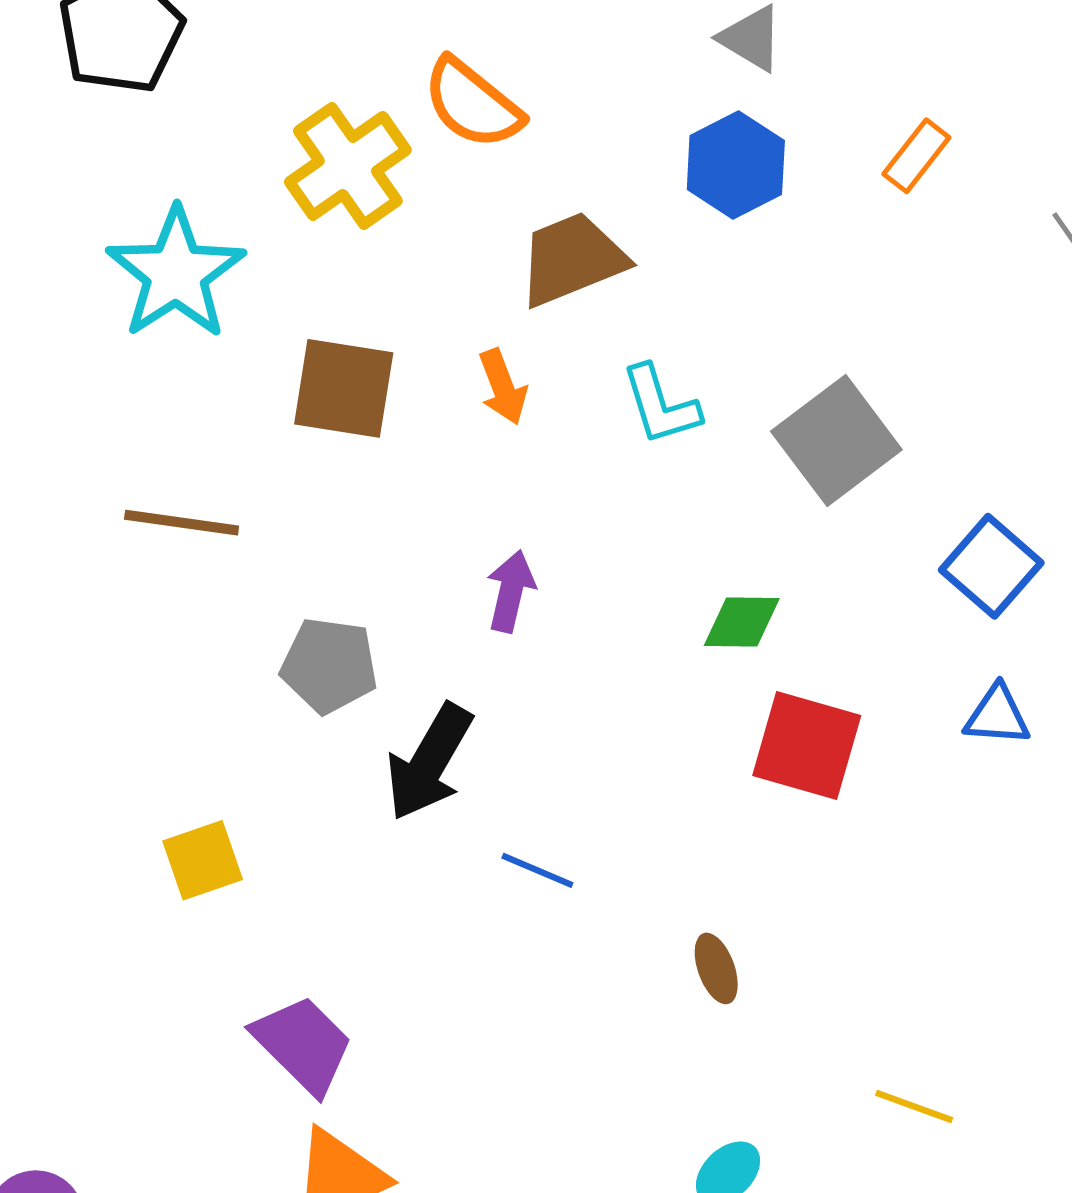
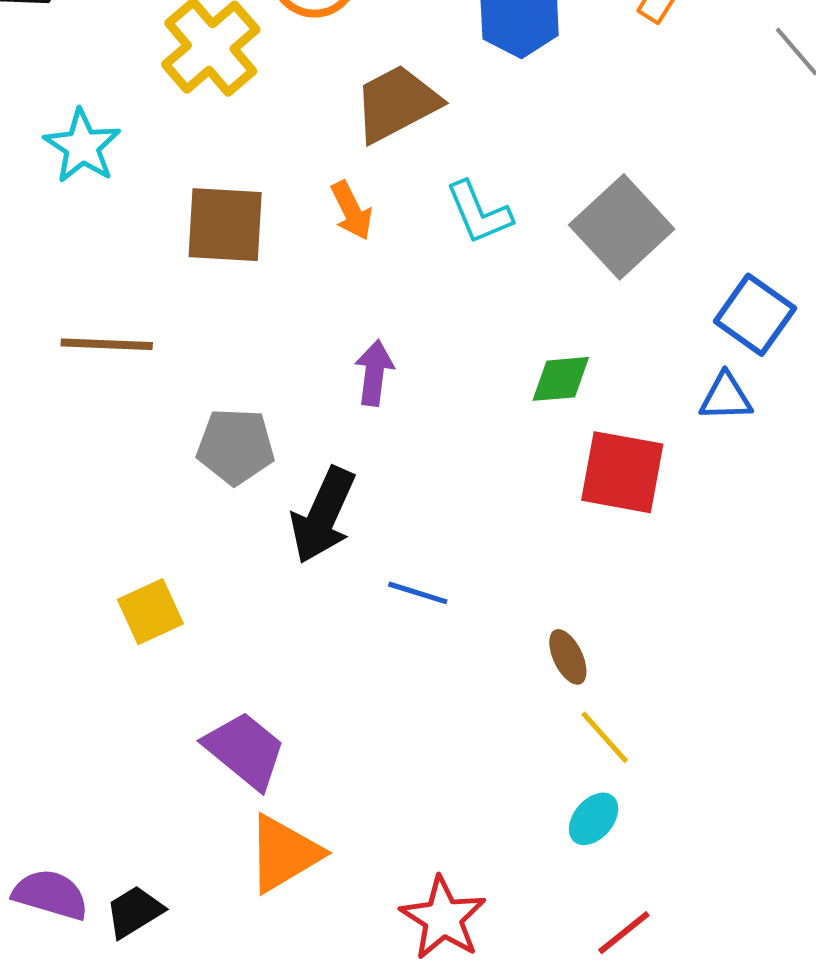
cyan star: (176, 273) -> (82, 146), size x0.7
blue triangle: (997, 715) -> (726, 397), moved
yellow line: (914, 1106) -> (605, 737), moved, turned 34

